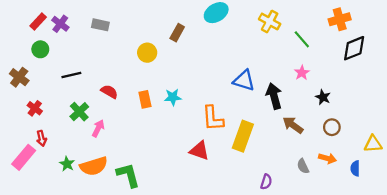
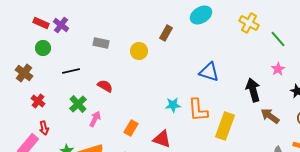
red rectangle: (38, 22) -> (41, 23), turned 70
gray rectangle: (100, 25) -> (101, 43), moved
blue triangle: (244, 80) -> (209, 72), moved
cyan star: (173, 97) -> (173, 105), moved
orange rectangle: (145, 99) -> (131, 128), moved, turned 42
red triangle: (199, 151) -> (162, 139), moved

